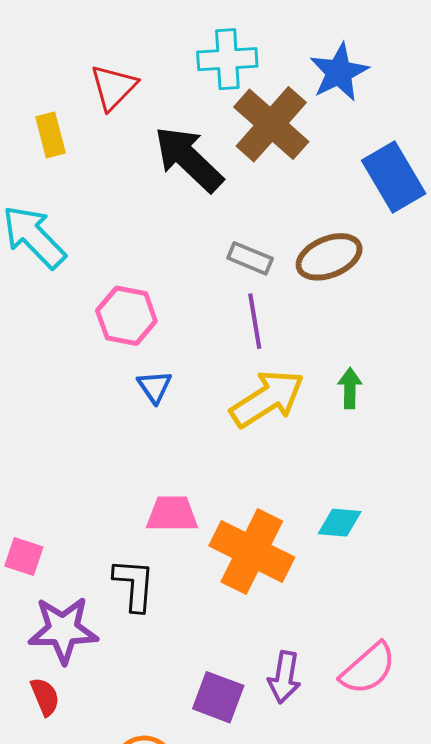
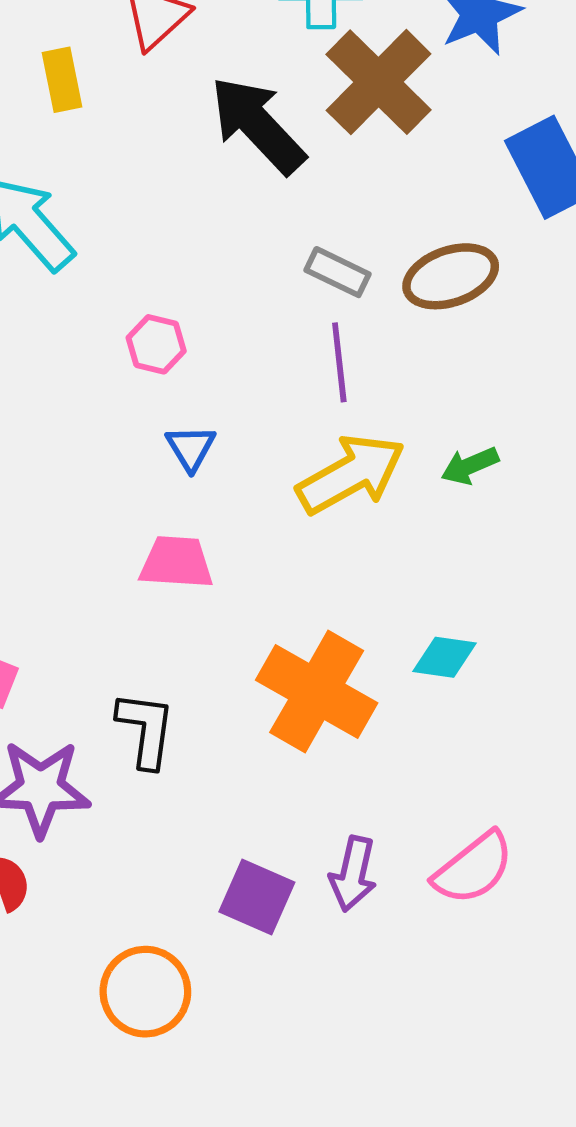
pink hexagon: (126, 316) -> (156, 344), size x0.7
green arrow: (350, 388) -> (470, 466), turned -117
pink trapezoid: (172, 514) -> (176, 562), moved

